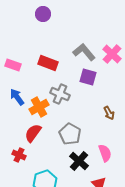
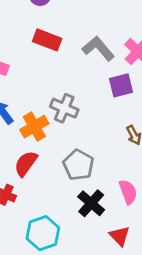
red rectangle: (48, 63) -> (47, 40), moved
purple square: (88, 77) -> (121, 85), moved, turned -30

